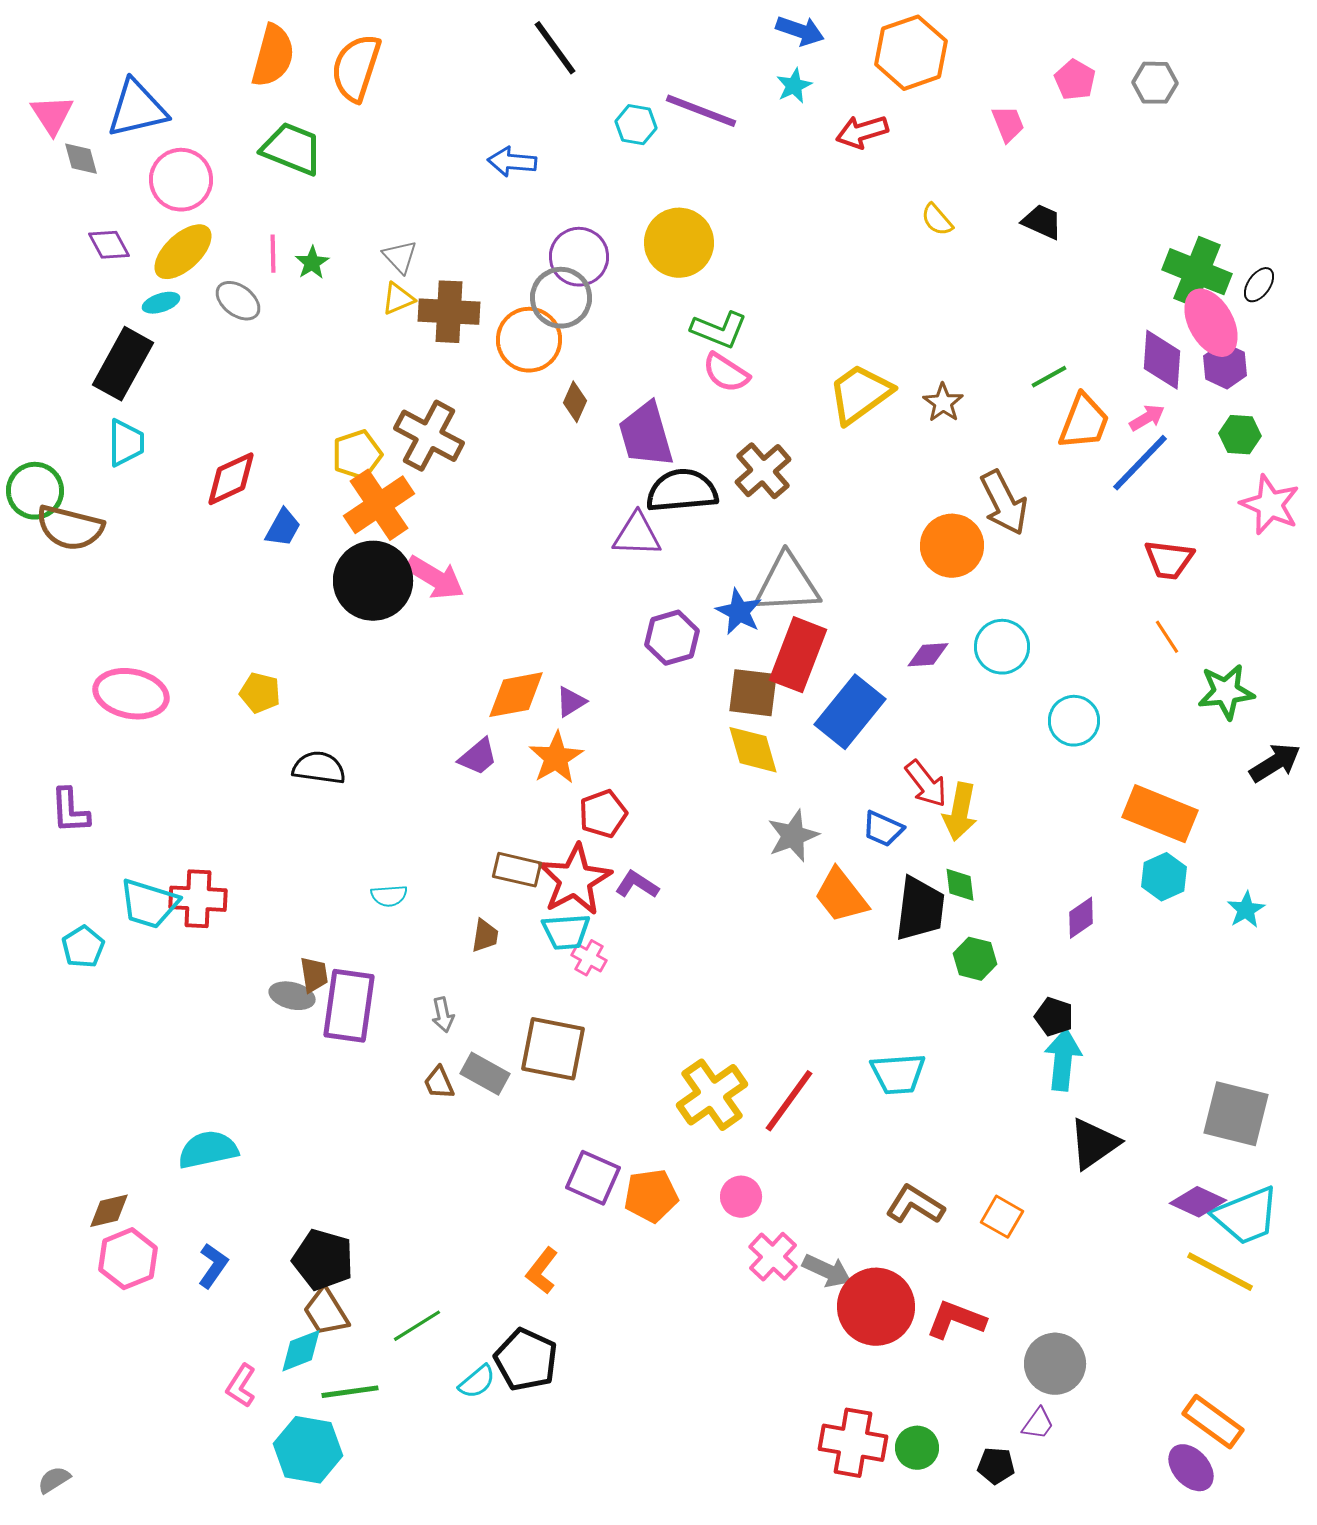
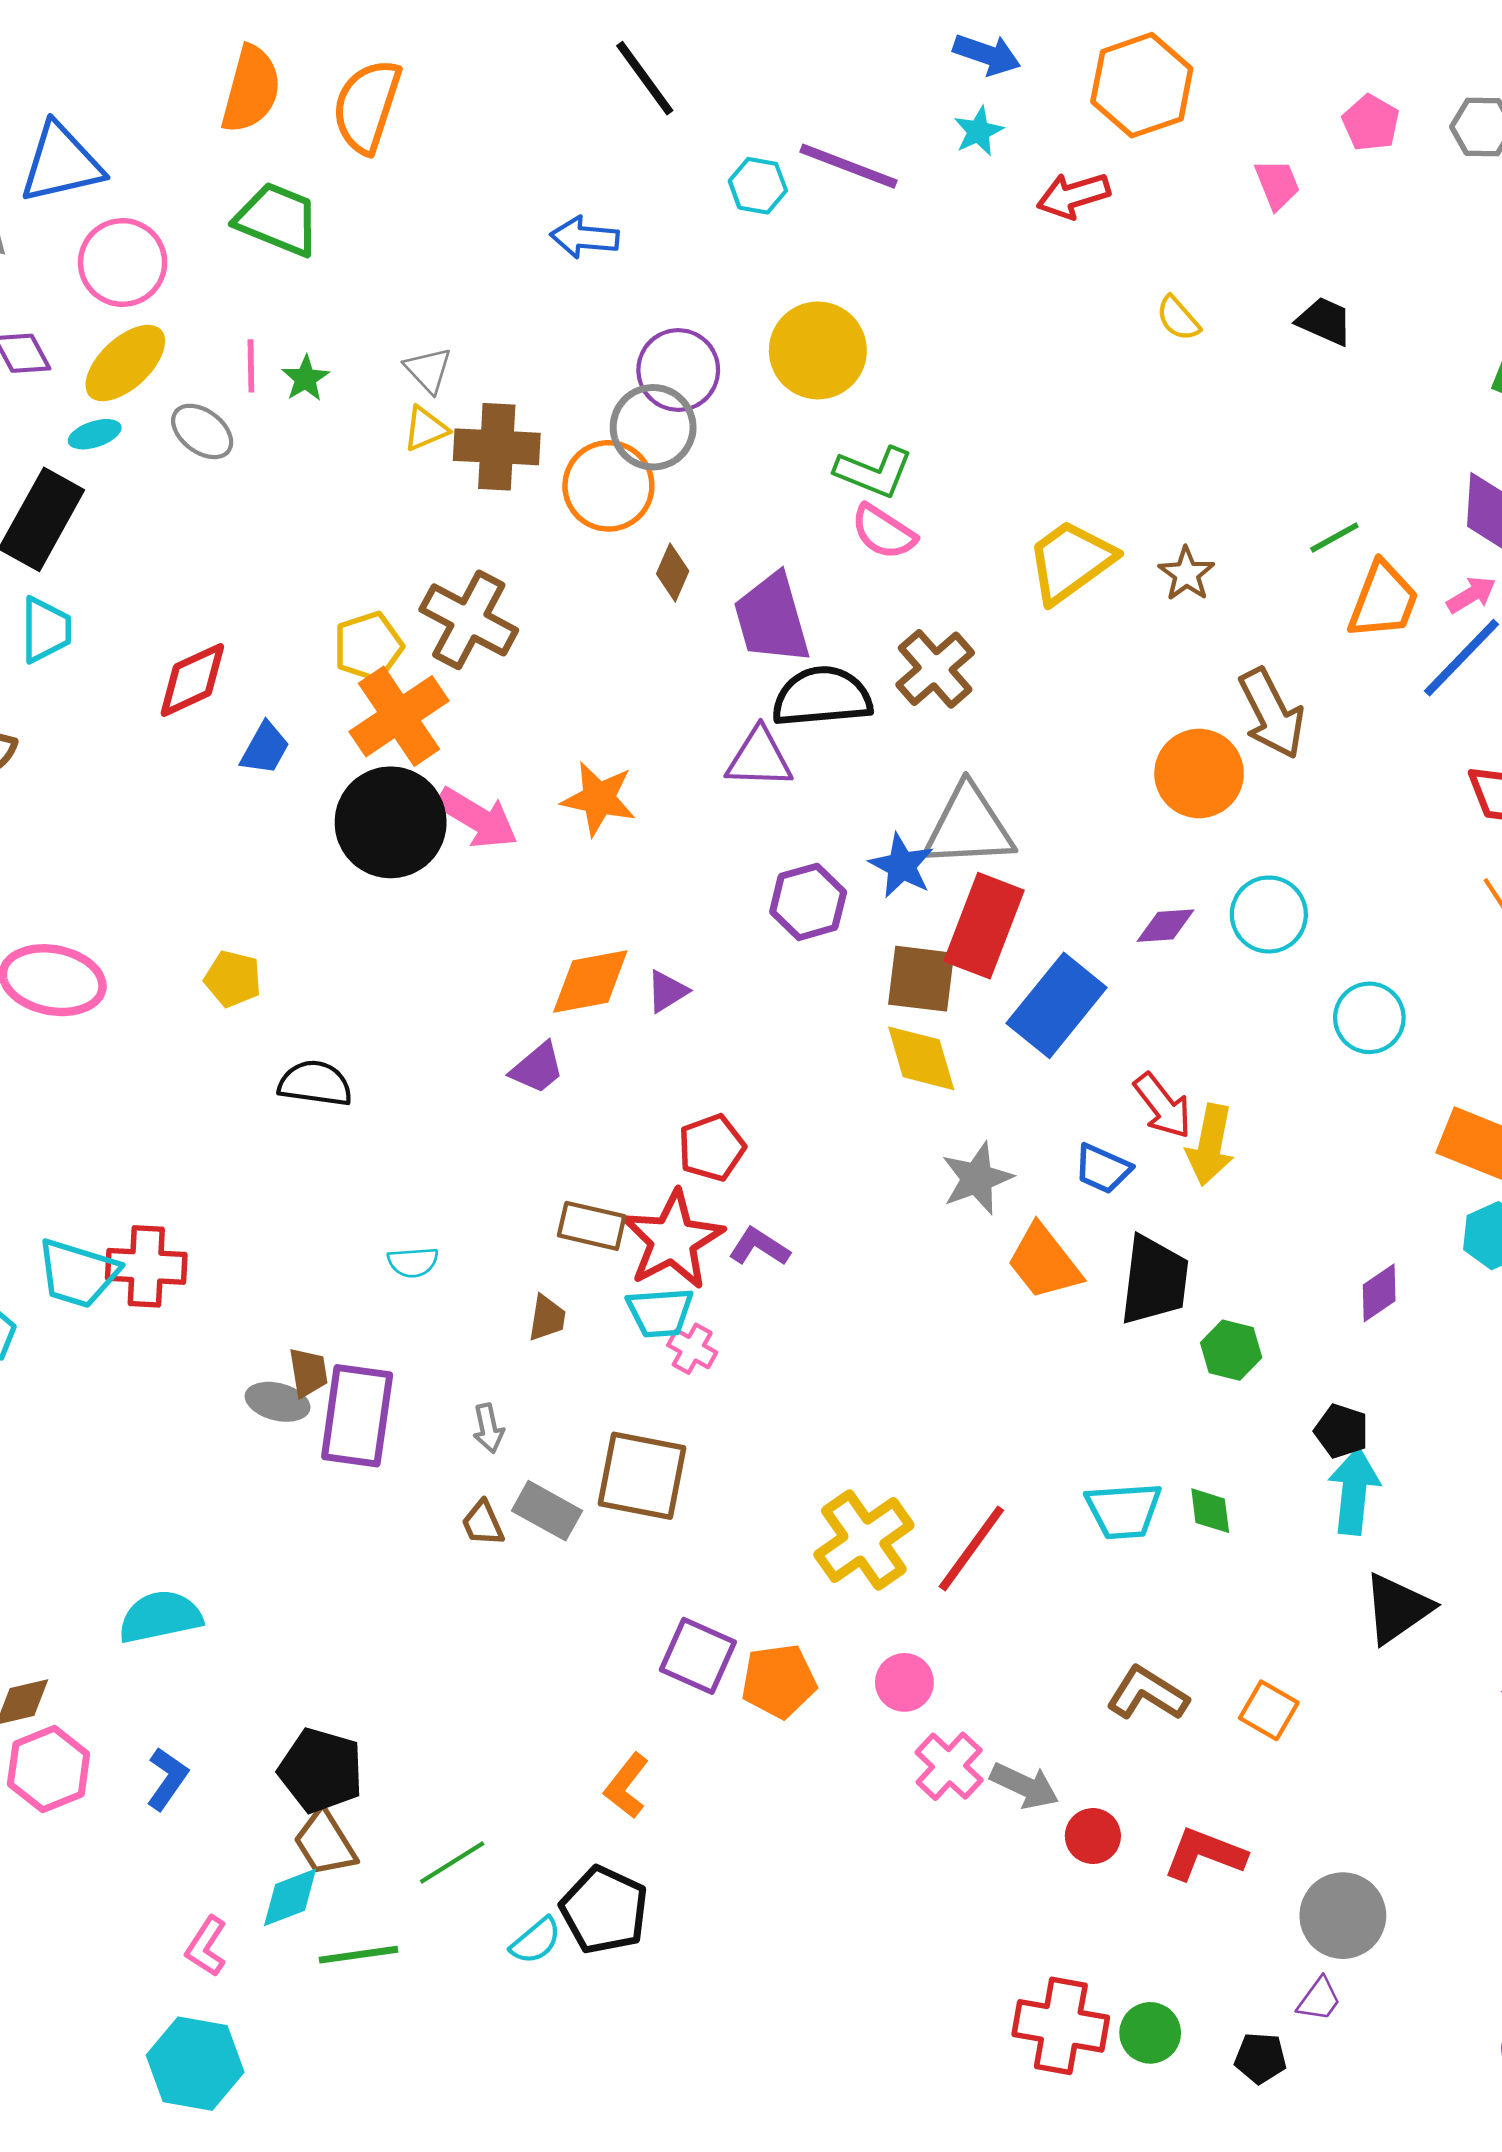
orange star: (556, 758) -> (599, 799), moved, turned -30
green diamond: (960, 885) -> (1210, 1511), moved
red circle: (876, 1307) -> (1093, 1836), size x0.5
cyan hexagon: (308, 1450) -> (195, 2064), moved

